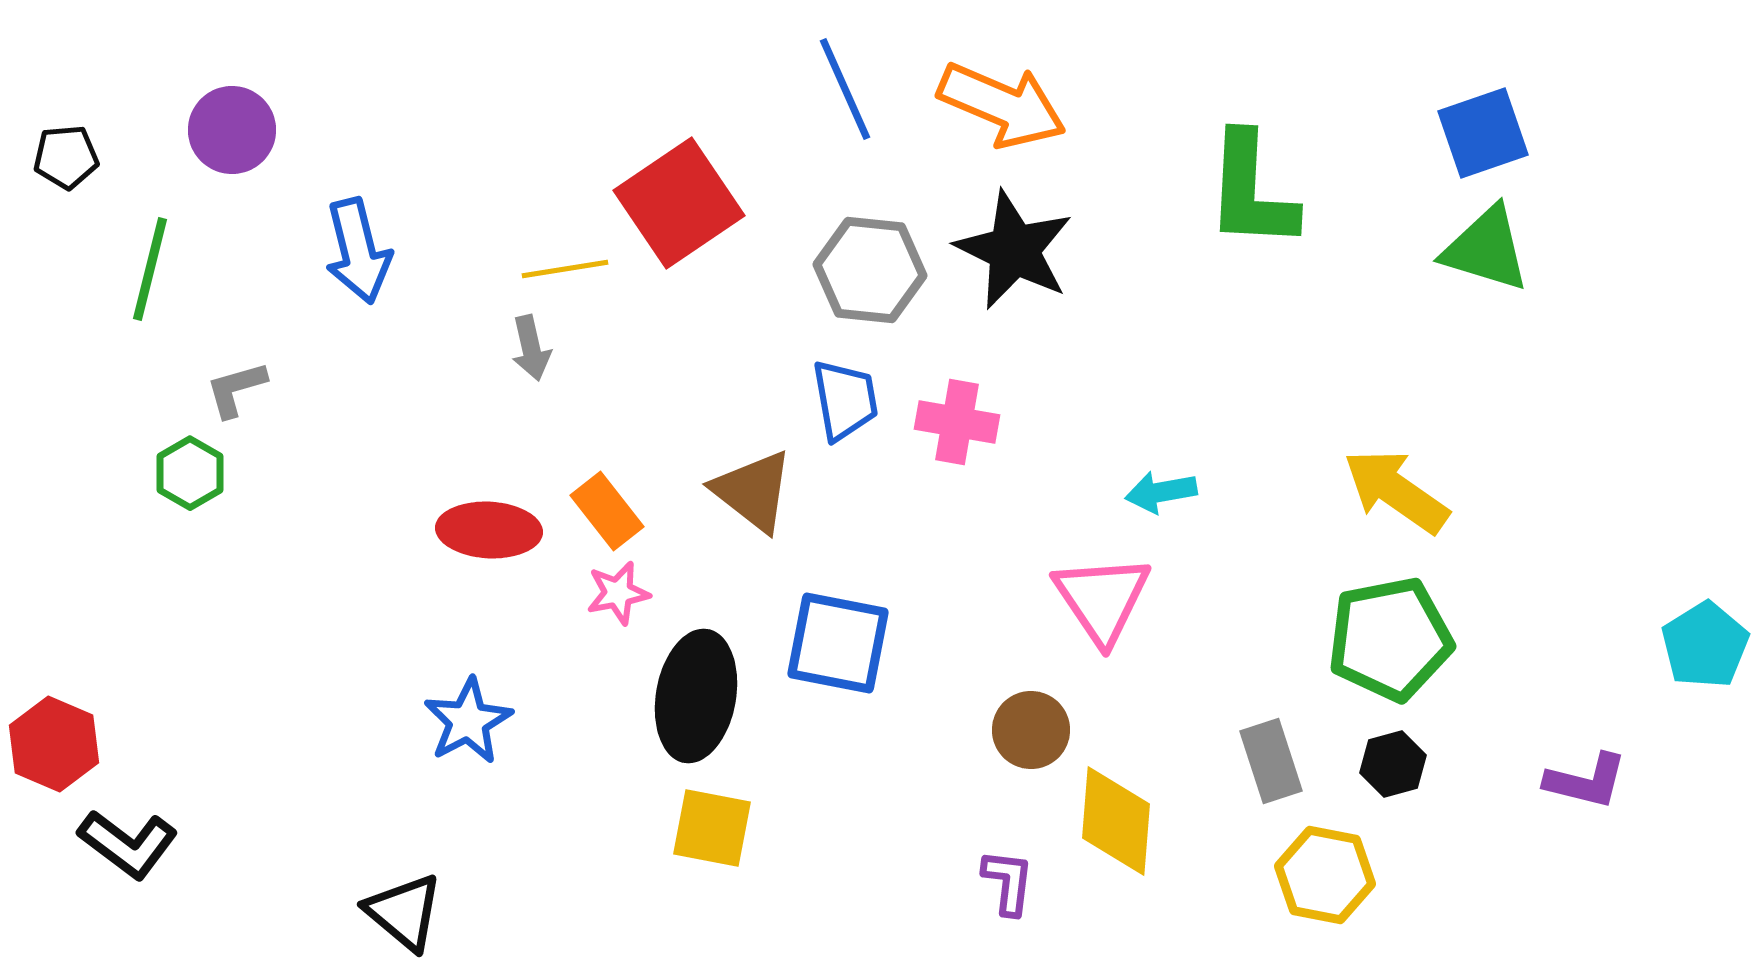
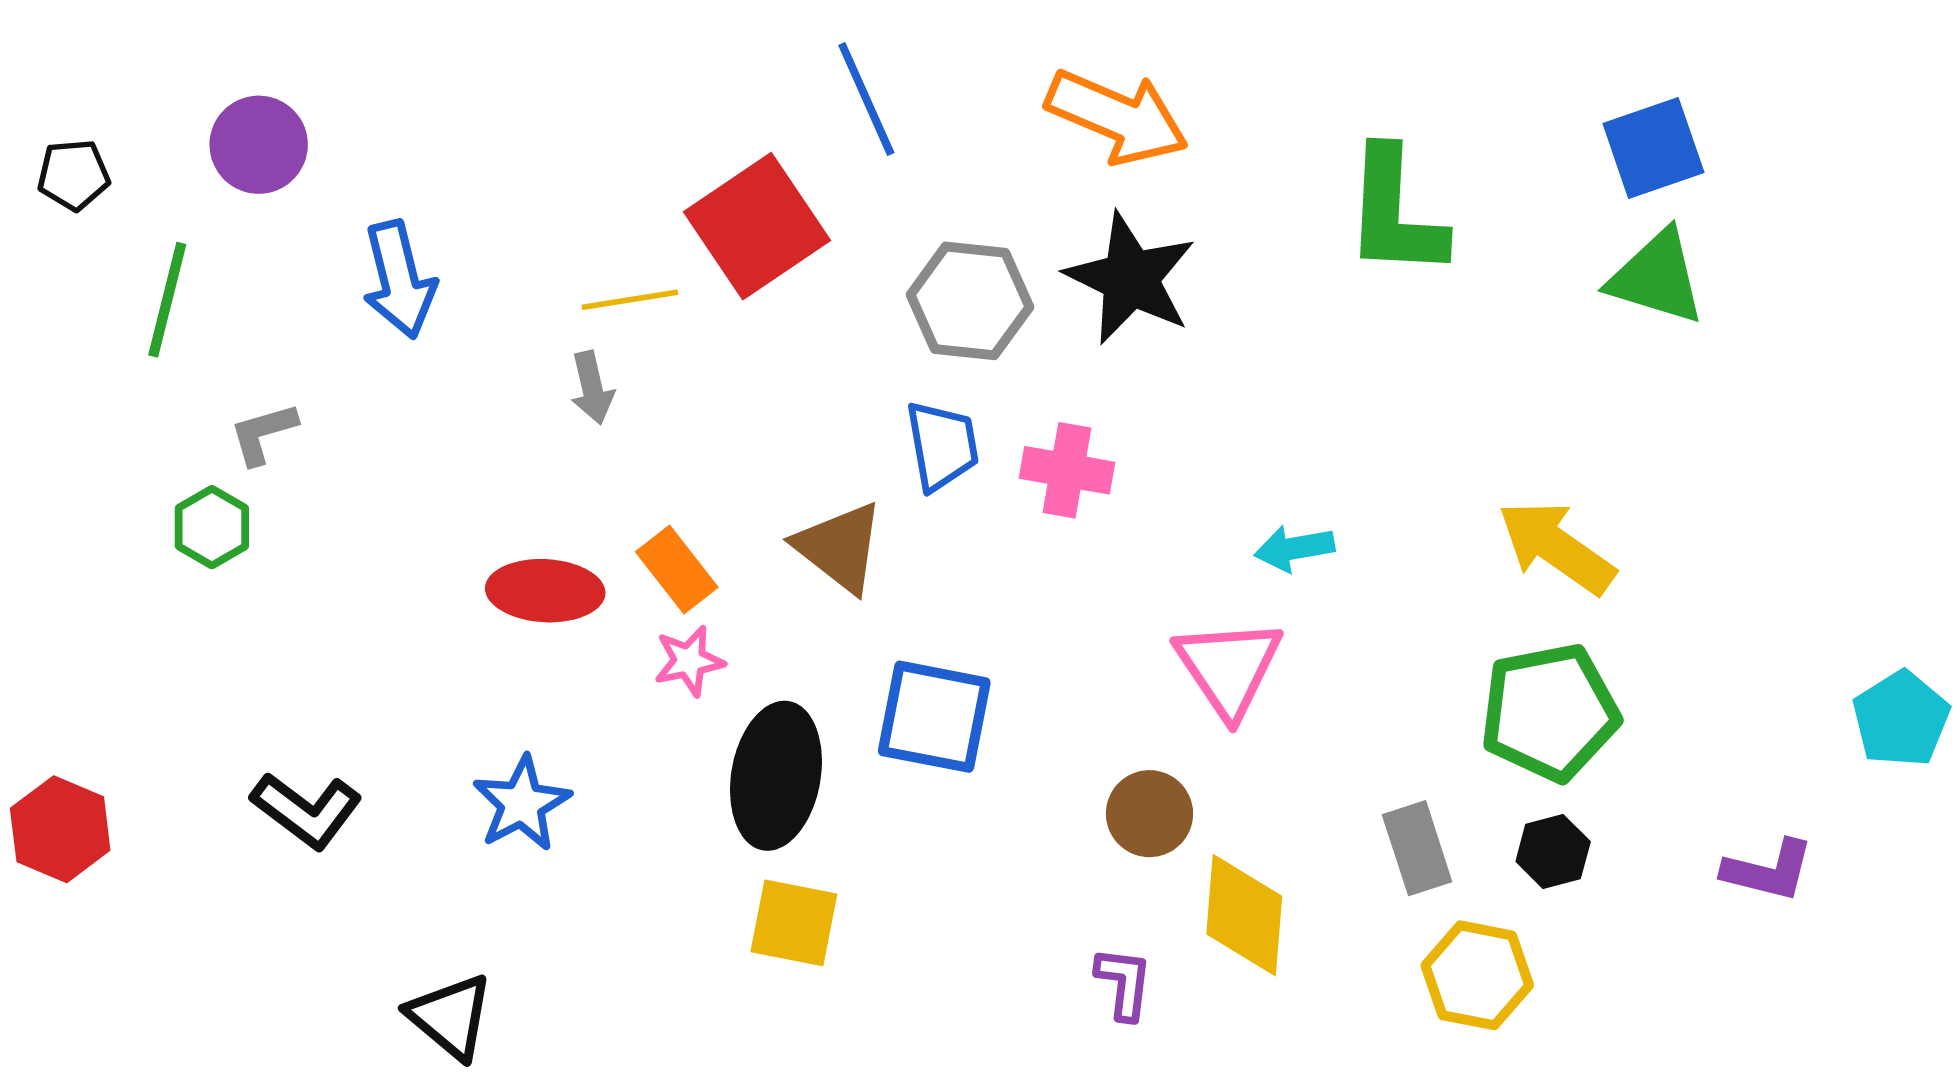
blue line: (845, 89) -> (866, 99), moved
black L-shape: (128, 844) -> (307, 810), moved

